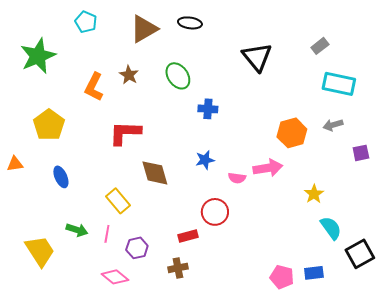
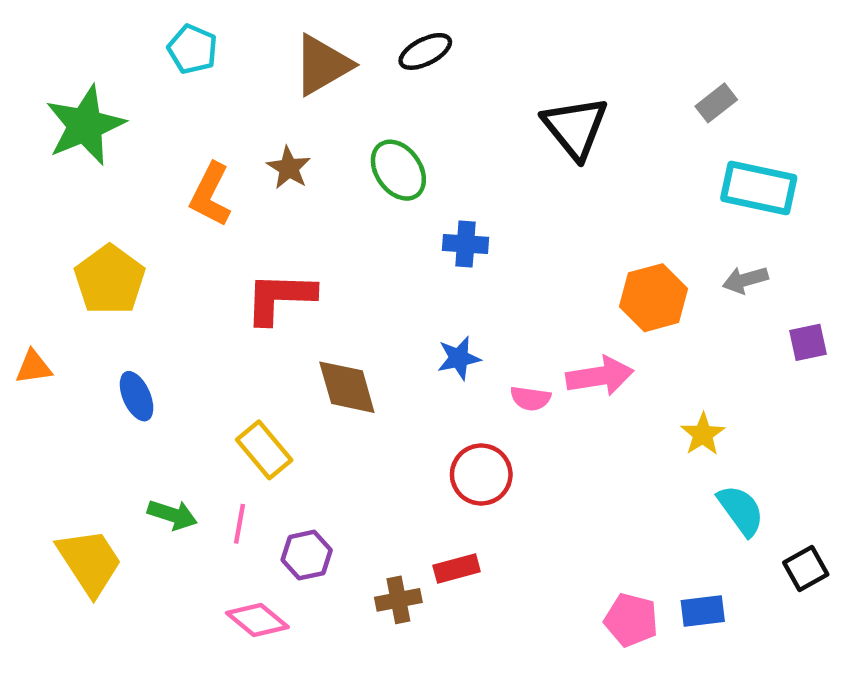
black ellipse: (190, 23) -> (425, 51), turned -35
red rectangle: (188, 236) -> (457, 568), moved
black square: (360, 254) -> (806, 568), size x0.7

